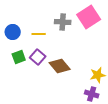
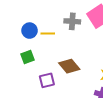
blue circle: (13, 32) -> (30, 31), moved
purple square: (38, 57) -> (47, 80), moved, turned 35

